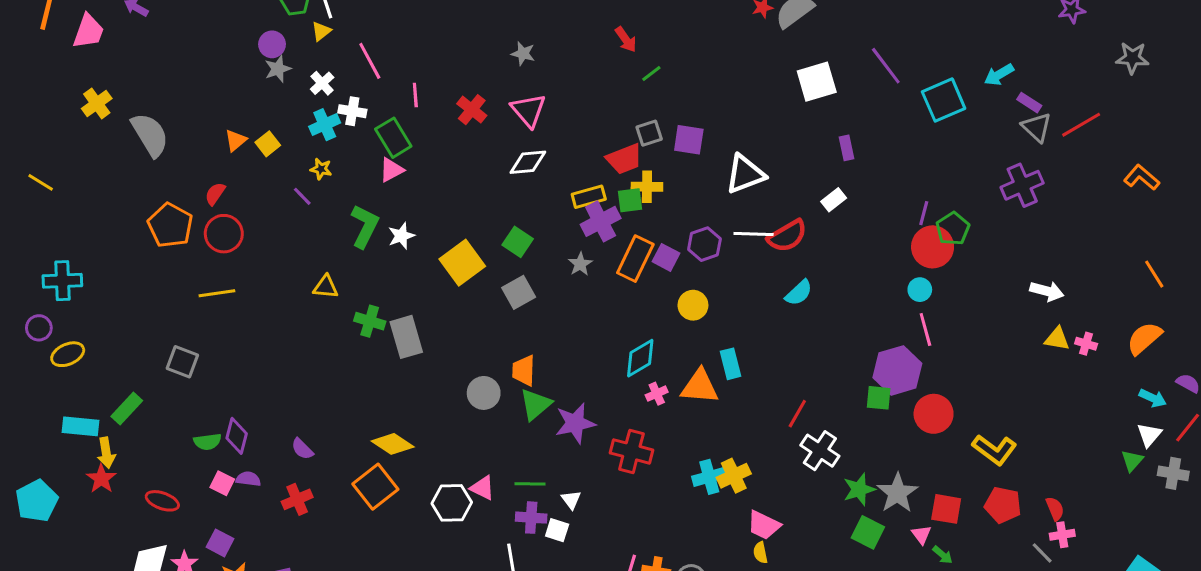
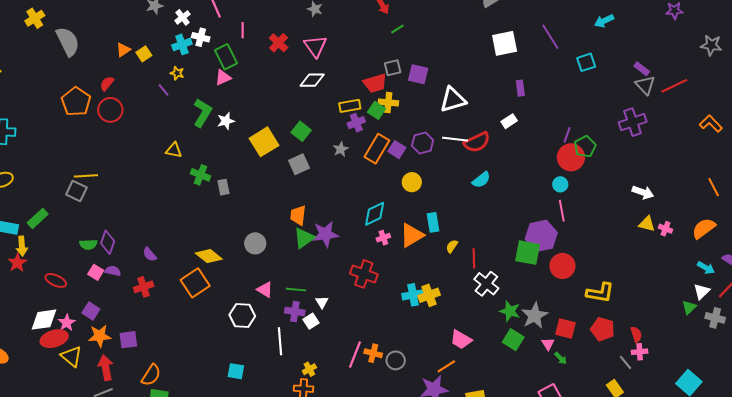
cyan arrow: (999, 75) -> (604, 21), moved
cyan square: (944, 100) -> (586, 62), size x0.7
green square: (630, 200) -> (377, 110), turned 36
purple cross: (601, 221) -> (356, 123), size x0.7
yellow line: (217, 293) -> (86, 176), moved
gray rectangle: (406, 337) -> (223, 187), size x0.6
orange triangle: (700, 386) -> (412, 235), turned -40
gray circle: (484, 393) -> (255, 243), moved
green square: (879, 398) -> (528, 253), size x1.5
red line: (797, 414) -> (474, 258), turned -36
purple star: (575, 423) -> (325, 234), moved
yellow L-shape: (994, 450) -> (600, 293), turned -32
green star: (859, 489) -> (510, 311), turned 30
white hexagon: (452, 503) -> (242, 316), moved
pink trapezoid: (764, 525) -> (461, 340), moved
white square: (557, 530) -> (311, 321), turned 35
yellow semicircle: (760, 553) -> (452, 246), moved, turned 40

